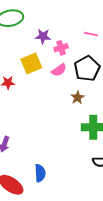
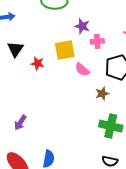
pink semicircle: (59, 70) -> (82, 70), moved, turned 63

